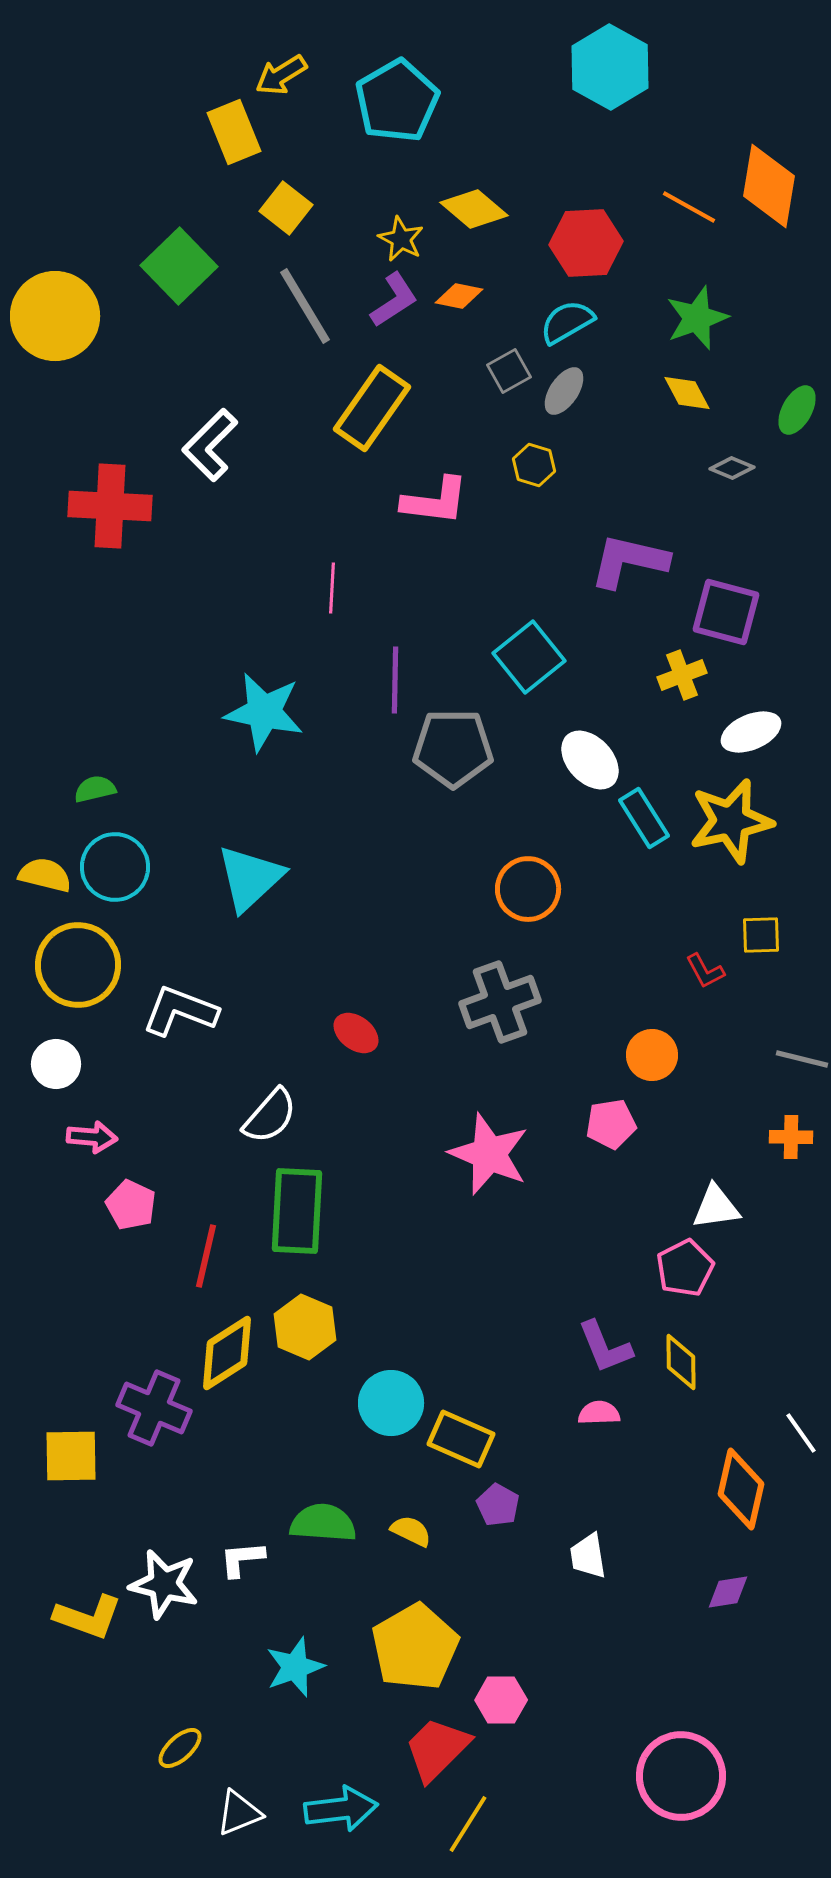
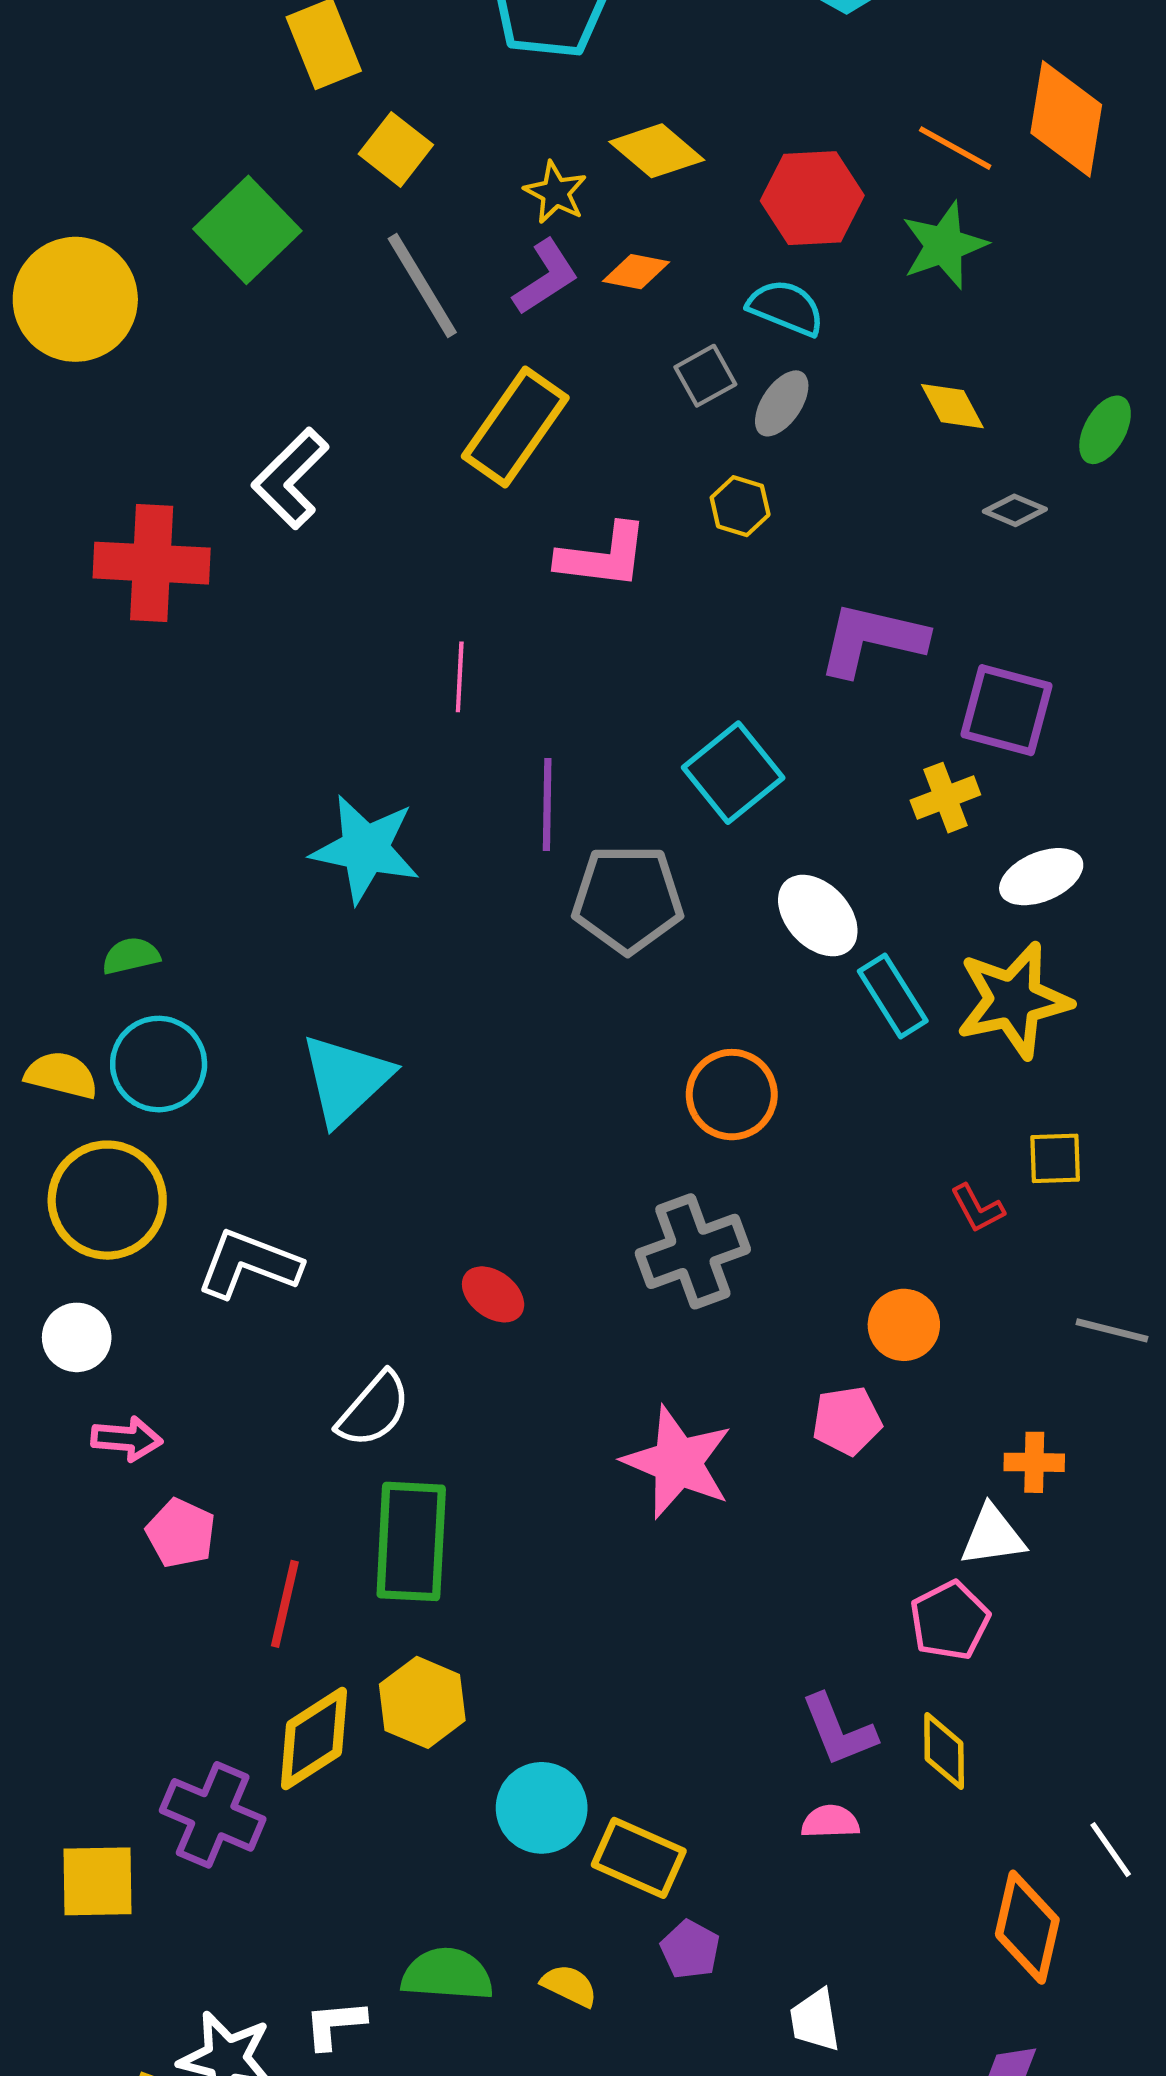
green star: (697, 318) -> (944, 245), moved
cyan semicircle: (567, 322) -> (786, 308), turned 52
orange cross: (791, 1137) -> (1034, 1462), moved

